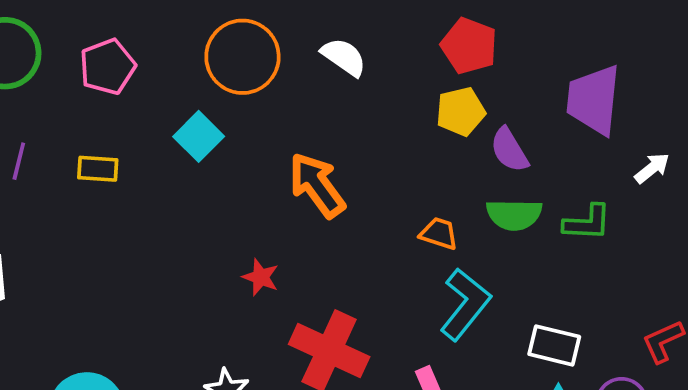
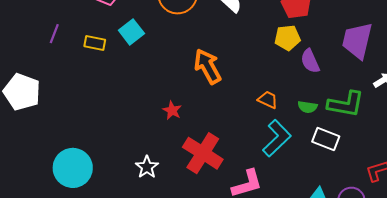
cyan square: (199, 136) -> (131, 32), moved
green semicircle: (514, 215) -> (308, 107), moved, size x0.7
green L-shape: (587, 223) -> (346, 104), size x1.4
white rectangle: (554, 345) -> (326, 139), moved

